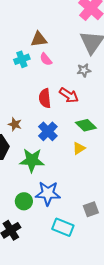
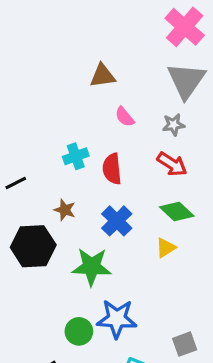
cyan cross: (22, 59) -> (76, 156), moved
pink semicircle: (46, 59) -> (125, 117), moved
red arrow: (69, 95) -> (172, 164), moved

